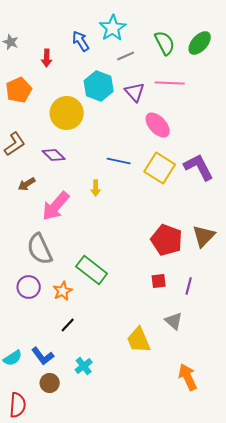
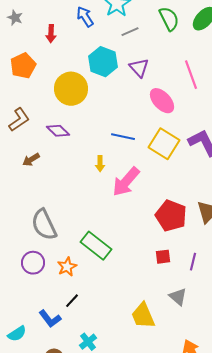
pink line: (170, 83) -> (191, 75), moved, turned 68
pink arrow: (56, 206) -> (126, 182), moved
blue L-shape: (43, 356) -> (50, 319), moved

